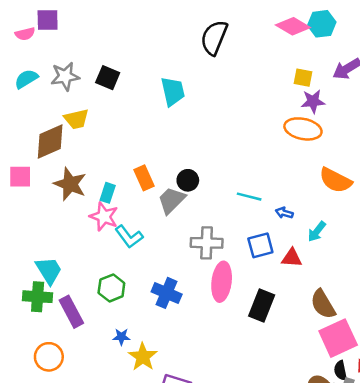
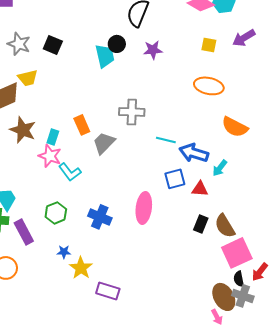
gray star: (65, 76) -> (19, 44), turned 30
purple star: (313, 101) -> (153, 50), moved
black circle: (188, 180) -> (117, 44), moved
blue arrow: (284, 213) -> (194, 153), size x2.0
gray cross: (207, 243) -> (132, 112), moved
black rectangle: (262, 305) -> (201, 224), moved, size x0.7

